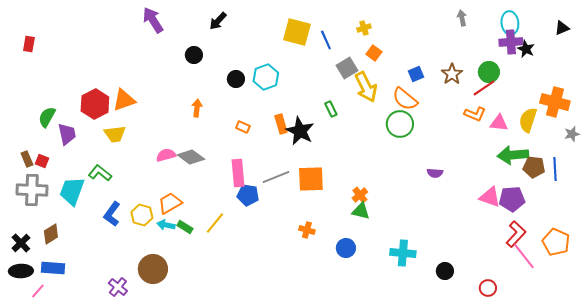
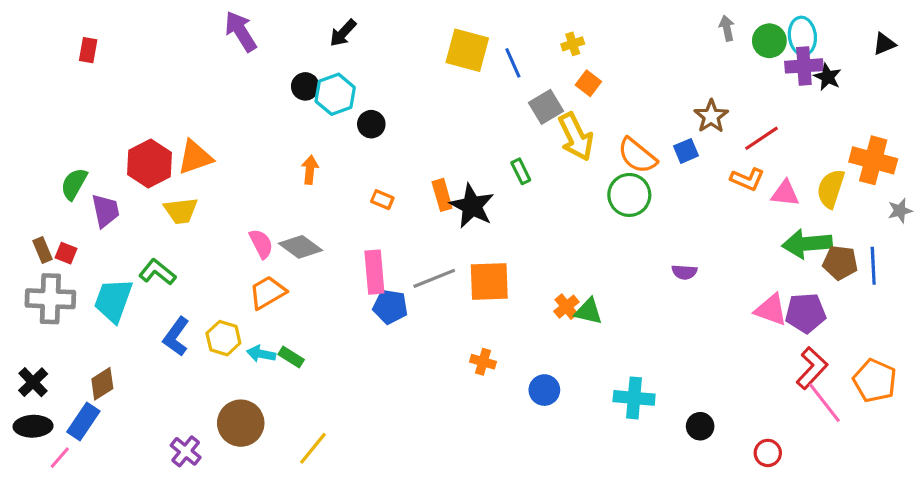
red rectangle: (29, 44) -> (88, 50), moved
green circle: (489, 72) -> (769, 41), moved
blue square: (416, 74) -> (686, 151), moved
cyan hexagon: (266, 77) -> (335, 94), moved
pink semicircle: (166, 155) -> (261, 244), turned 78
orange trapezoid: (170, 203) -> (267, 292), moved
green triangle: (361, 211) -> (588, 311), moved
yellow line: (215, 223) -> (313, 448), moved
brown diamond: (51, 234) -> (102, 384), moved
blue rectangle: (53, 268) -> (83, 422), turned -60

